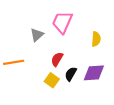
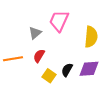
yellow semicircle: (96, 39) -> (91, 37), size x1.5
red semicircle: (57, 59) -> (39, 56), moved

